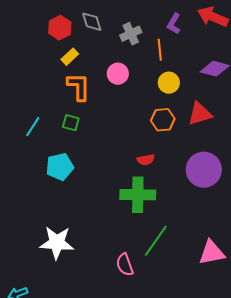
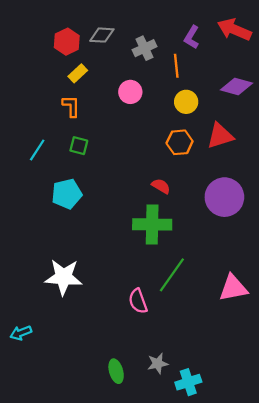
gray diamond: (92, 22) -> (102, 35), turned -70
orange L-shape: (79, 87) -> (71, 106), moved, size x0.7
red semicircle: (146, 160) -> (161, 186), turned -138

